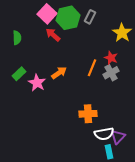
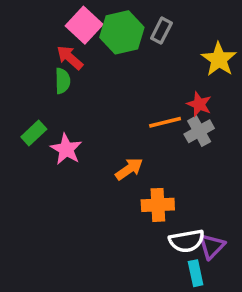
red arrow: (53, 35) -> (70, 58), moved
green semicircle: (17, 38) -> (63, 81), moved
orange line: (92, 68) -> (165, 122), turned 54
orange arrow: (59, 73) -> (129, 169), moved

